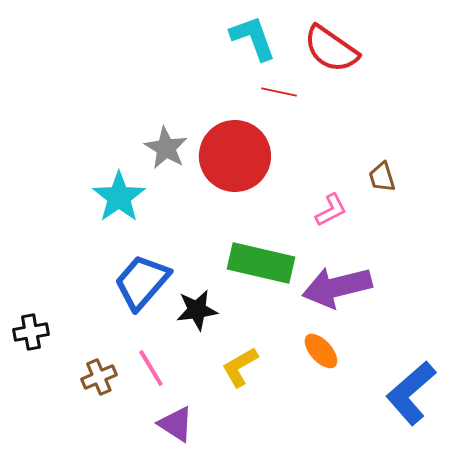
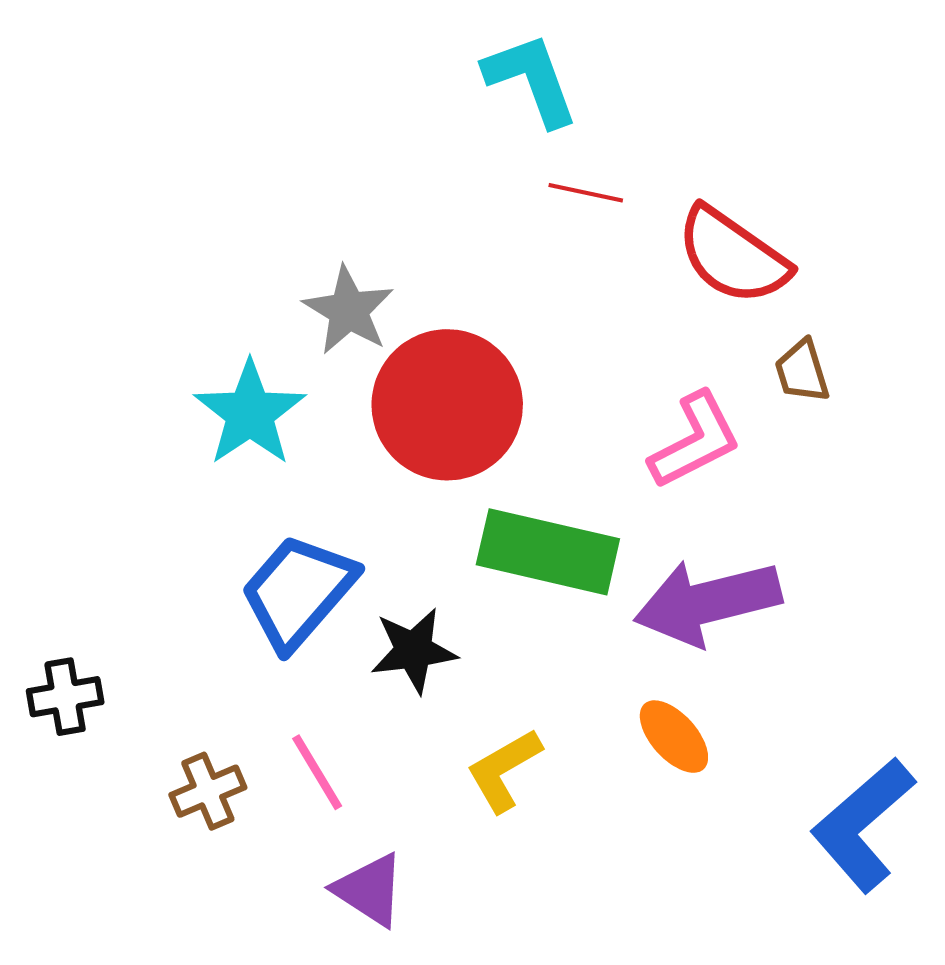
red semicircle: (331, 49) -> (733, 256), moved
red circle: (235, 156) -> (447, 405), moved
pink L-shape: (331, 210) -> (695, 441), size x1.4

